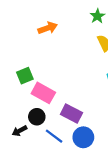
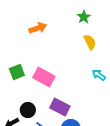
pink rectangle: (43, 93) -> (44, 77), moved

